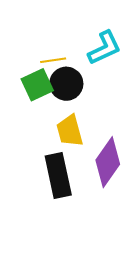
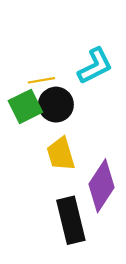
black rectangle: (58, 175) -> (71, 220), moved

